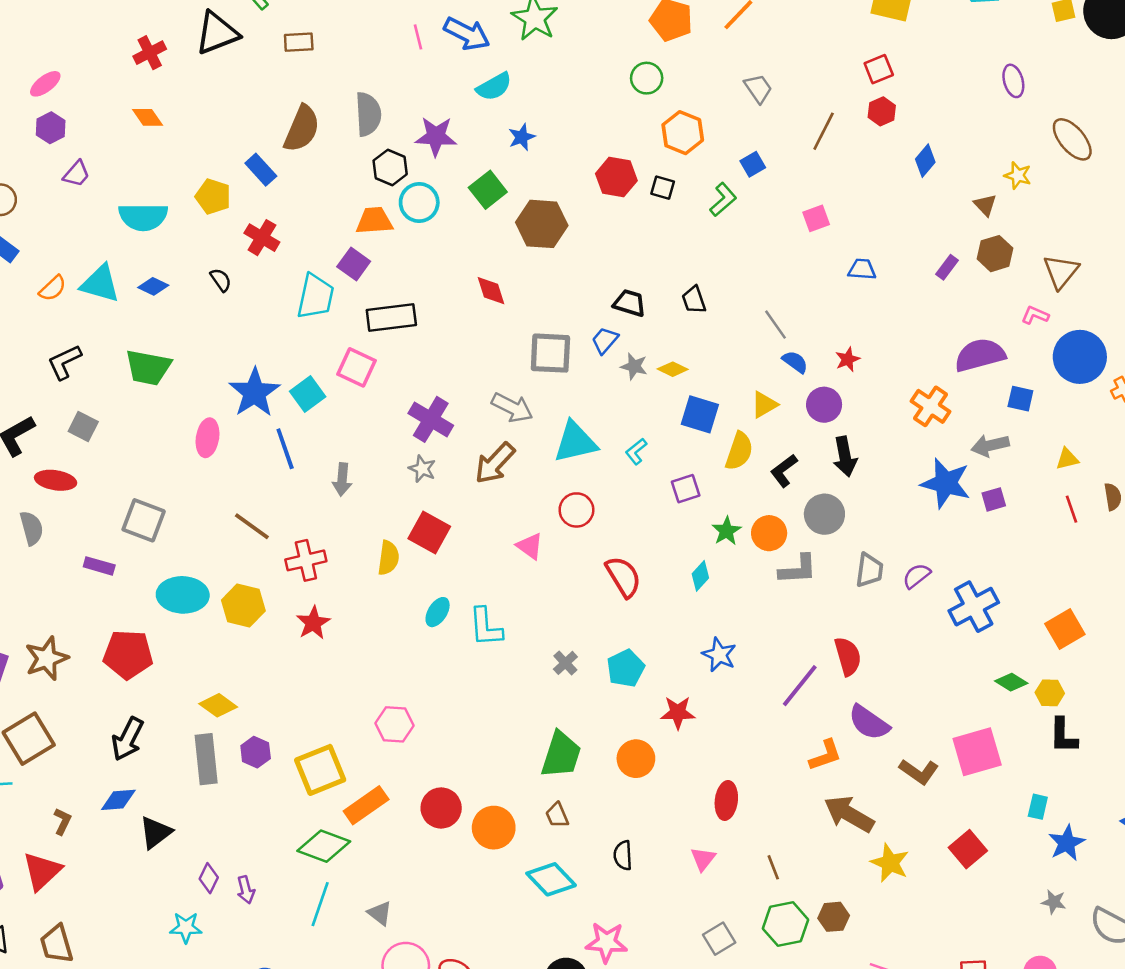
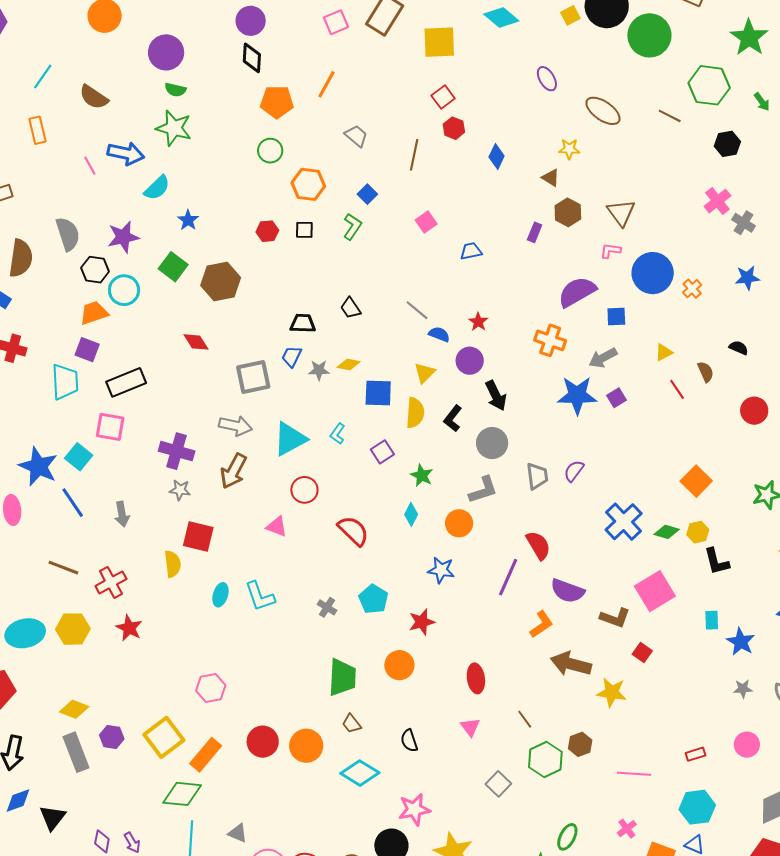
red hexagon: (616, 177) -> (267, 231), size x0.7
orange circle: (769, 533) -> (459, 523), moved
blue cross: (974, 607) -> (624, 522), moved
red square: (968, 849) -> (642, 652), moved, size x0.7

